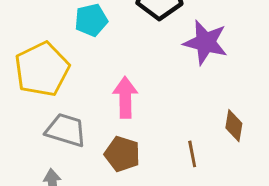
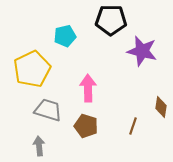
brown line: (192, 154) -> (133, 126), turned 30

